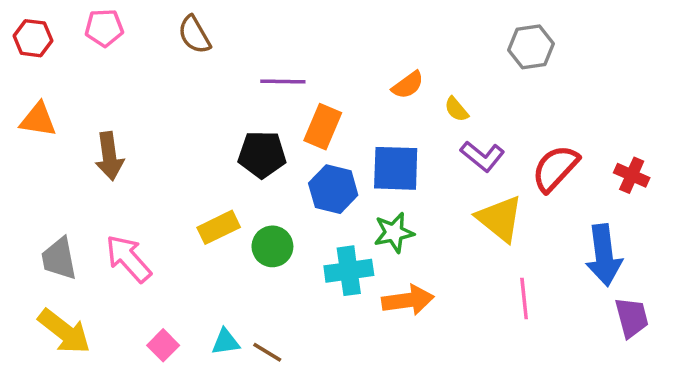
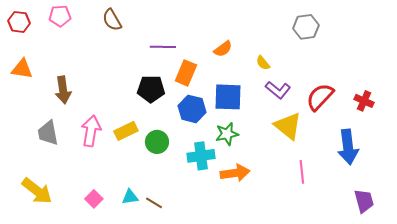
orange semicircle: (408, 85) -> (223, 49), moved
gray trapezoid: (59, 259) -> (48, 133), moved
pink arrow: (128, 259) -> (91, 131), moved, turned 52
purple trapezoid: (632, 318) -> (364, 201), moved

